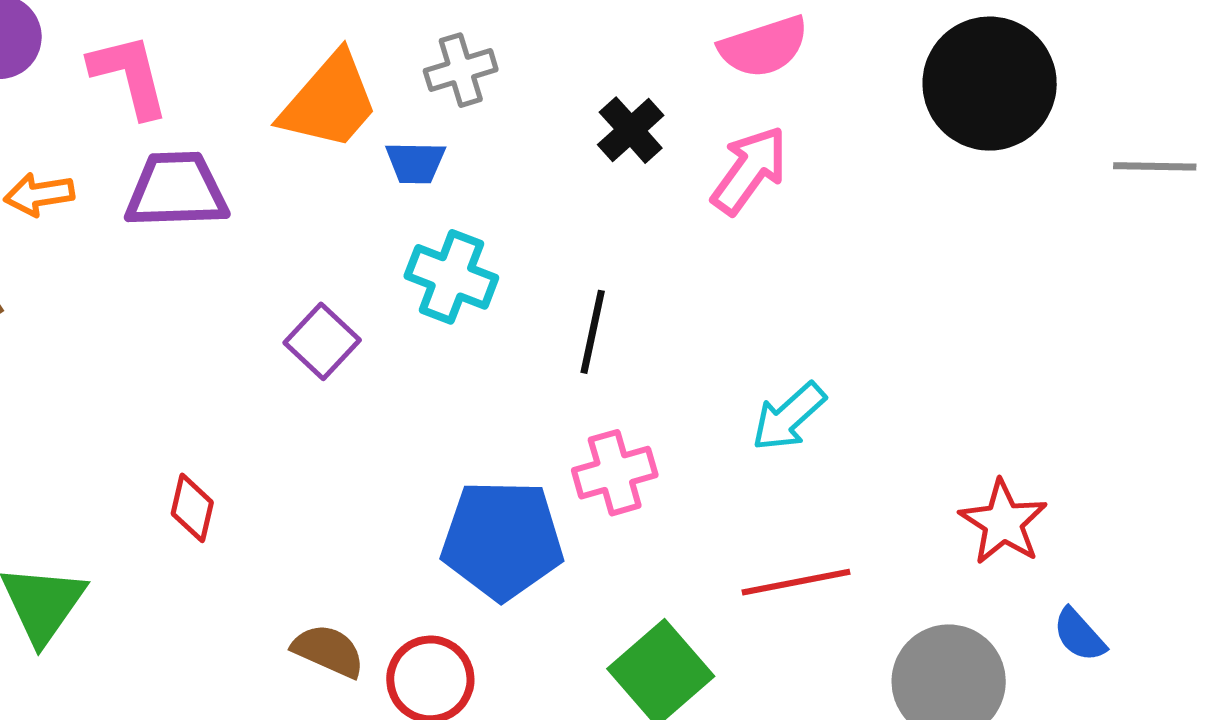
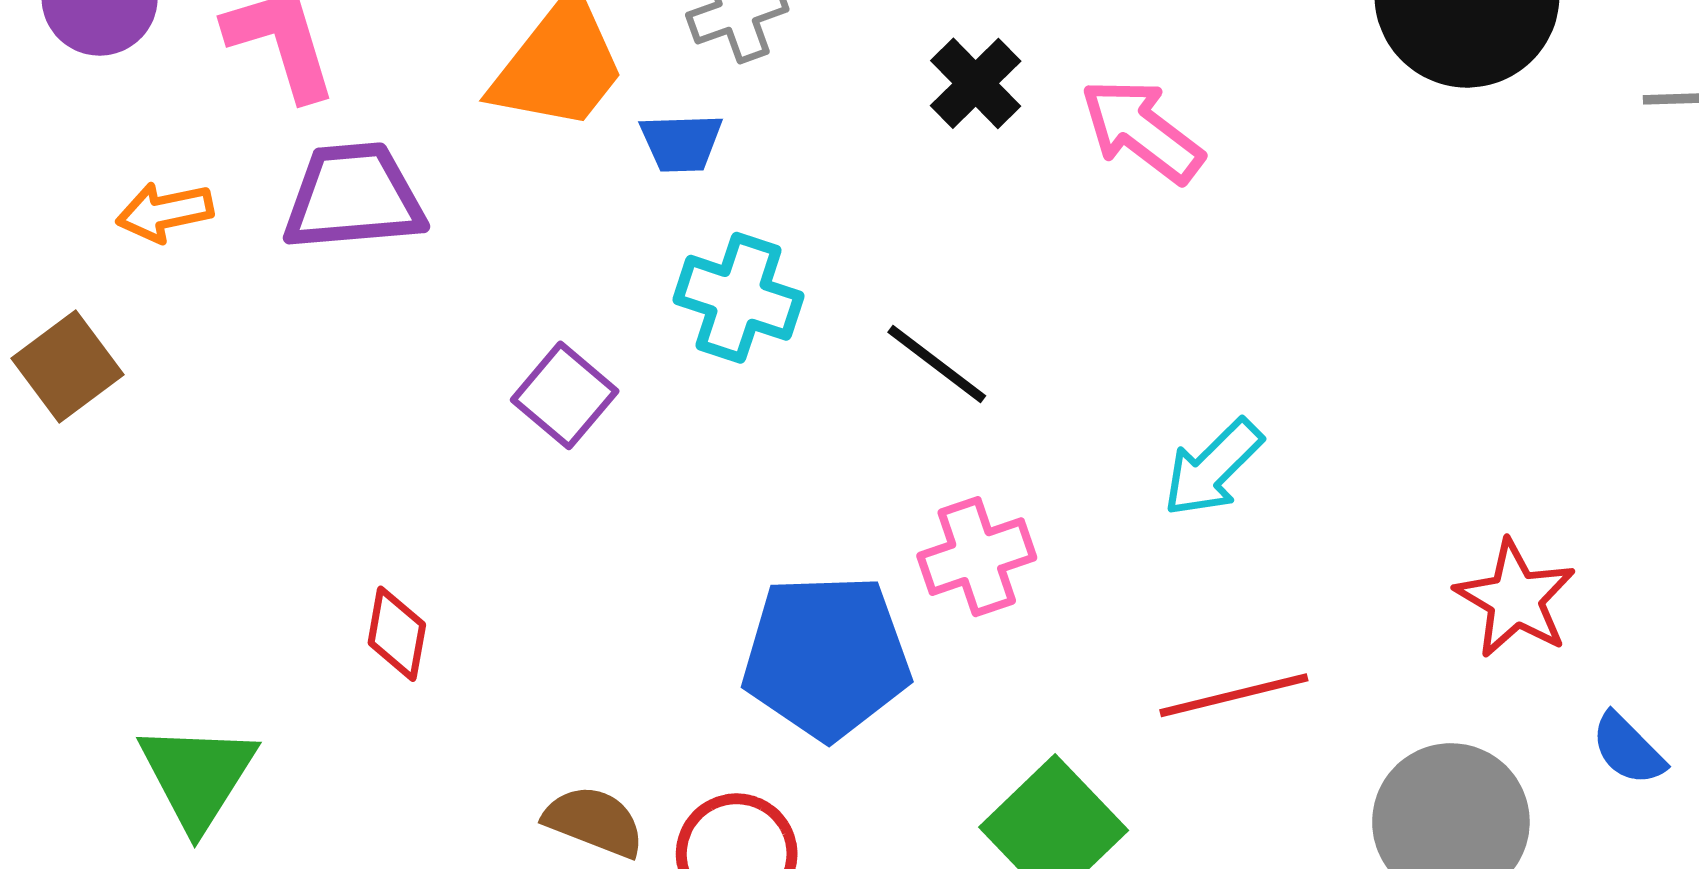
pink arrow: (749, 170) -> (1142, 131), turned -86
black line: (593, 332) -> (937, 364), turned -62

